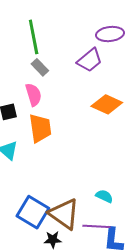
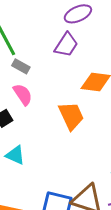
orange trapezoid: (40, 128) -> (71, 116), moved

